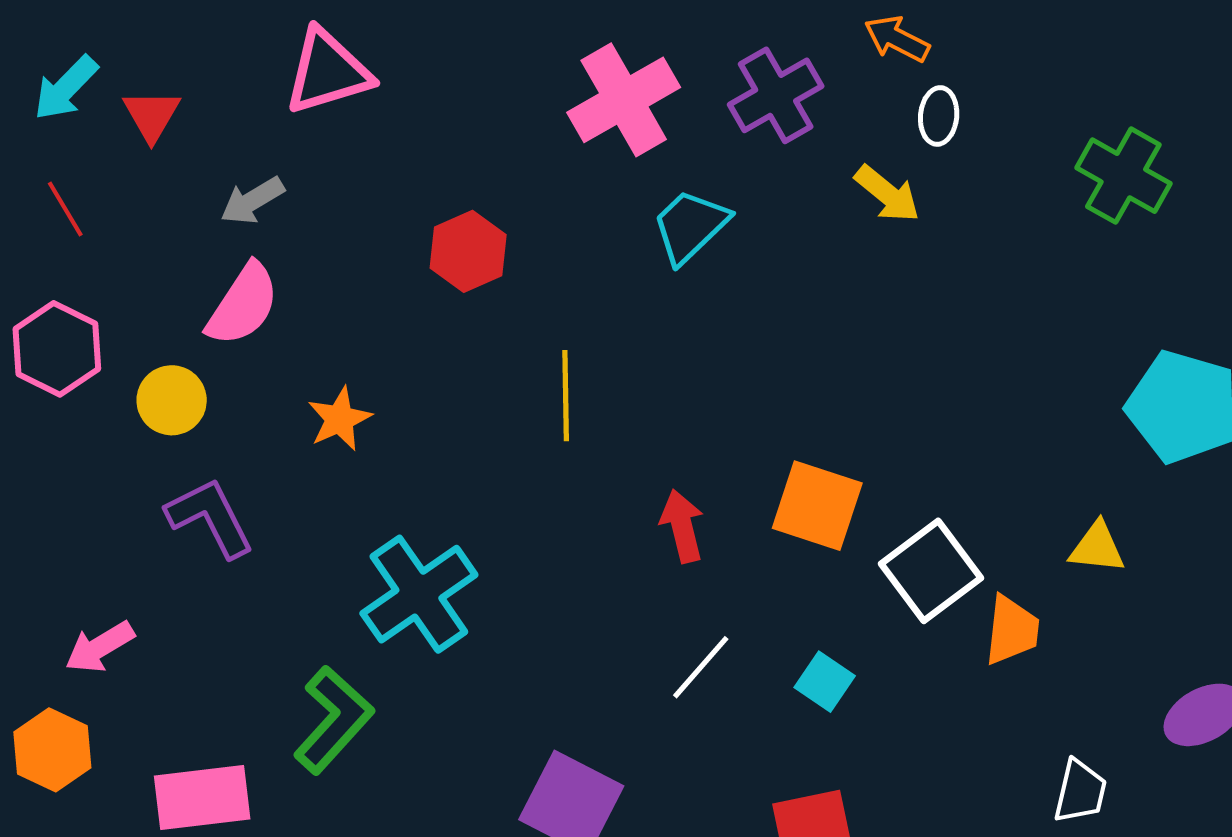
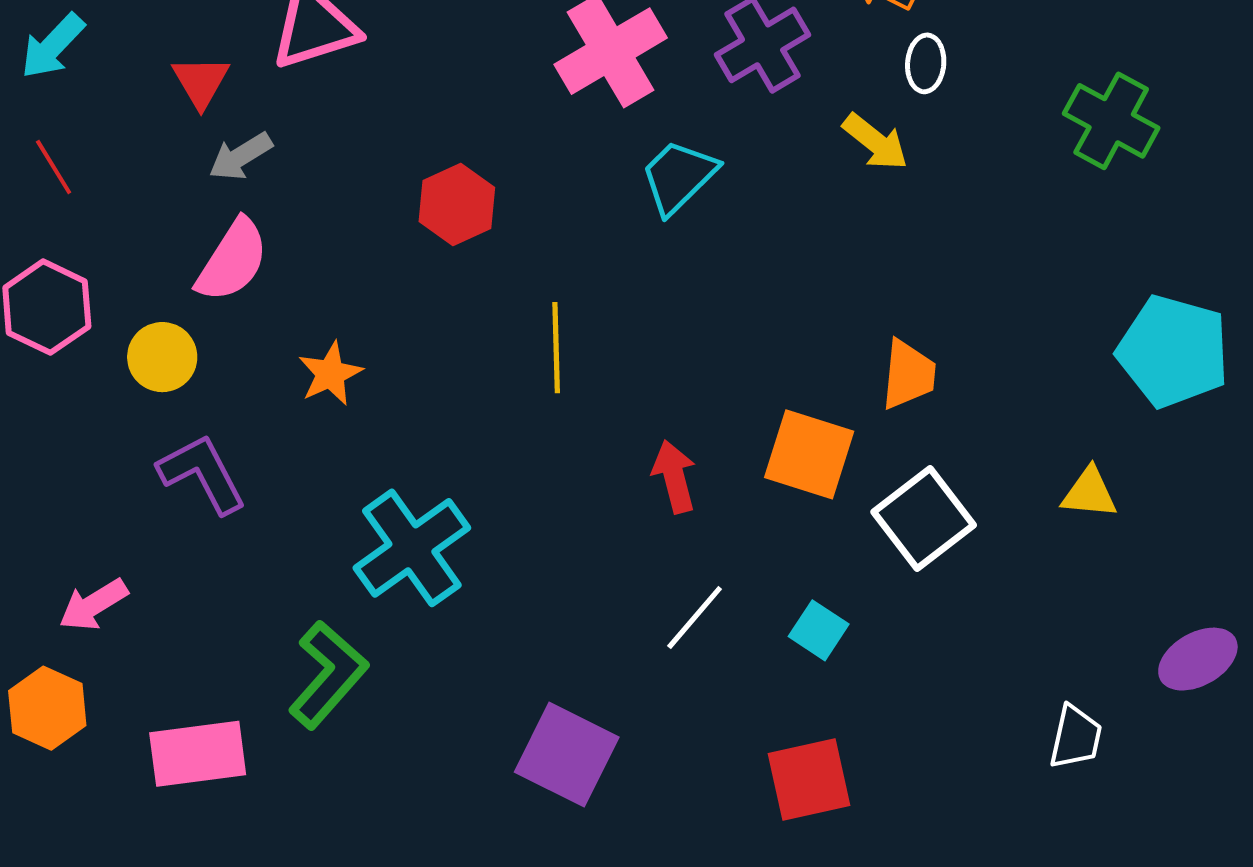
red triangle: (152, 115) -> (201, 82), moved
orange trapezoid: (1012, 630) -> (908, 375), moved

